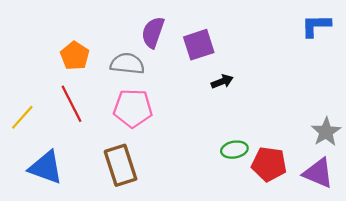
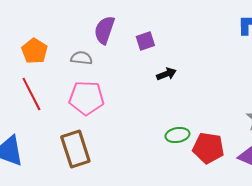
purple square: (199, 45) -> (145, 41), size x0.7
gray semicircle: (127, 64) -> (81, 58), size x0.7

